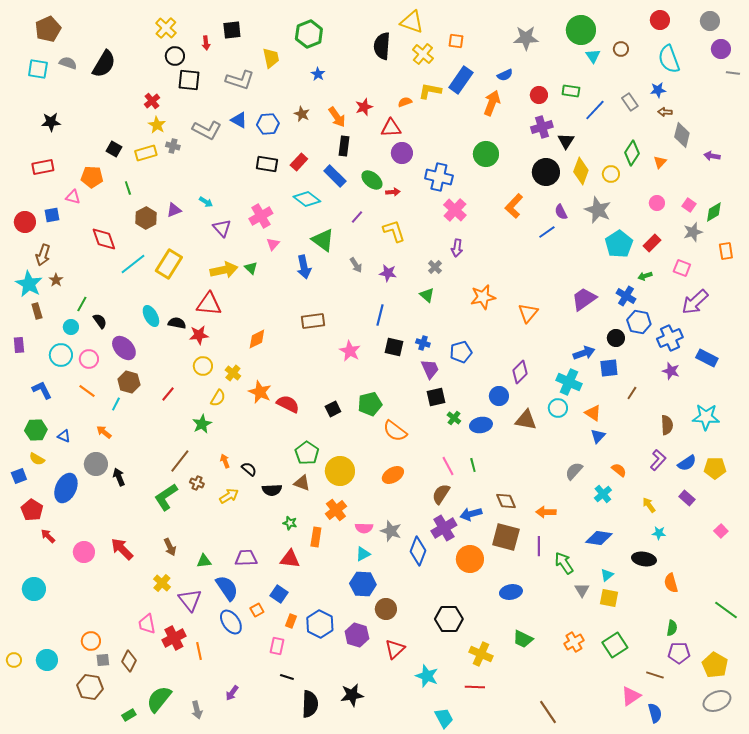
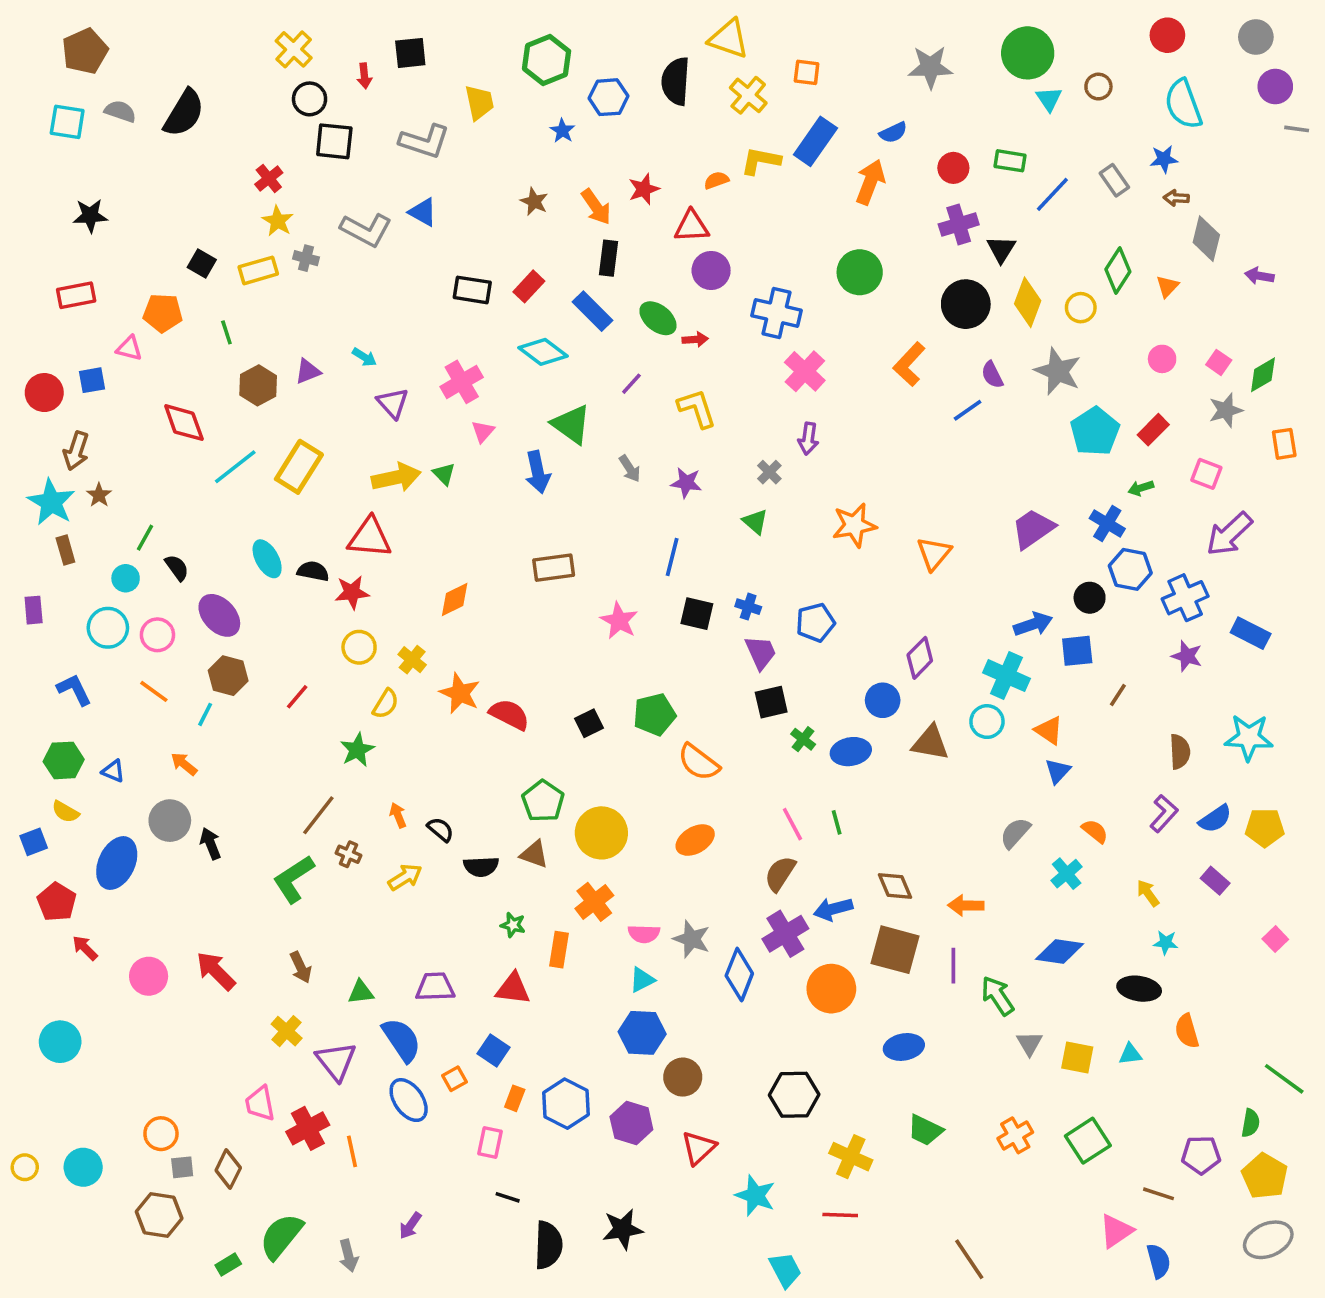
blue hexagon: (268, 124) -> (608, 97), moved
cyan triangle: (607, 575) -> (1130, 1054), moved, turned 32
green semicircle: (672, 628) -> (1251, 1123), moved

